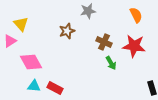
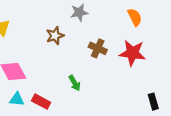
green arrow: (111, 63) -> (75, 83), moved

